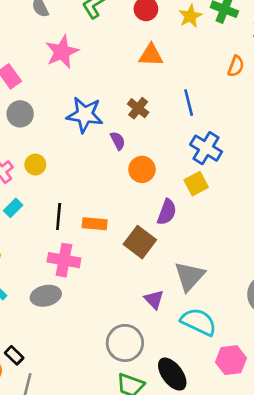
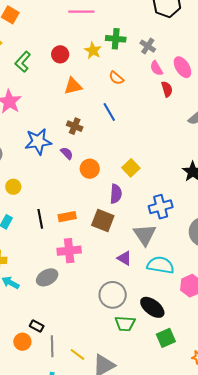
orange semicircle: (236, 66) -> (116, 78), moved, turned 126
blue cross: (206, 148) -> (161, 207), moved, turned -30
pink cross: (64, 260) -> (69, 251), moved

